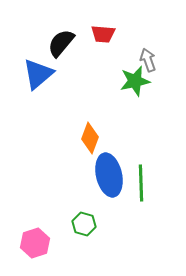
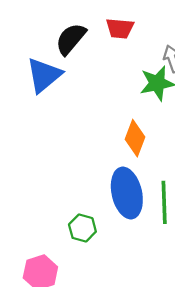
orange diamond: (90, 138) -> (135, 138), moved
green hexagon: (84, 224) -> (82, 228), moved

